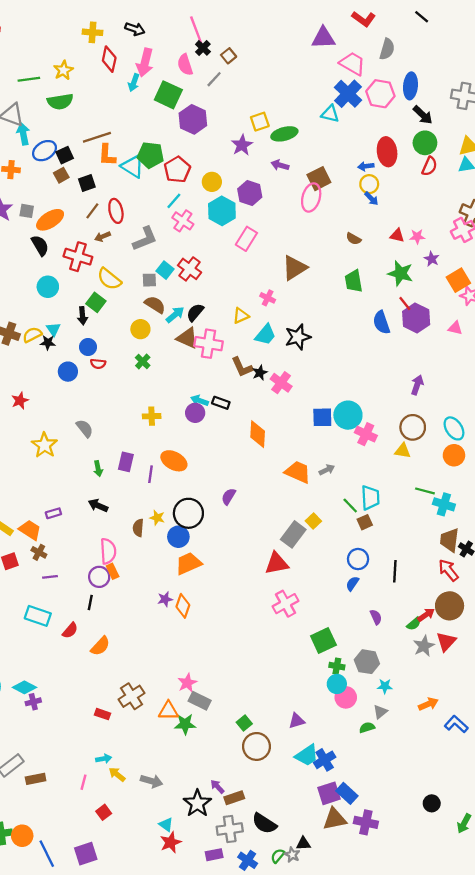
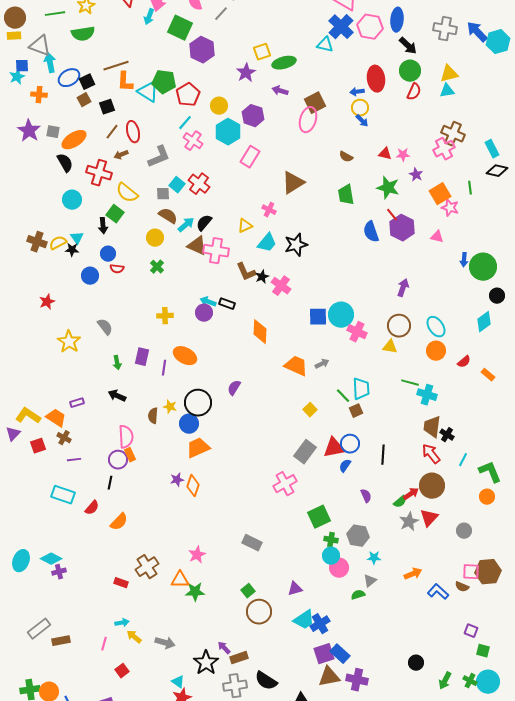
gray rectangle: (293, 534) -> (305, 452), moved
red triangle: (277, 563) -> (334, 448), moved
gray rectangle: (200, 701) -> (252, 543), moved

